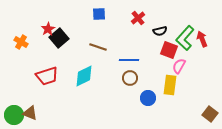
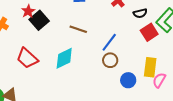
red square: (169, 50) -> (149, 32), turned 36
blue line: (129, 60) -> (109, 42), turned -54
pink semicircle: (179, 66) -> (159, 80), moved
red trapezoid: (47, 76) -> (27, 58), turned 60

